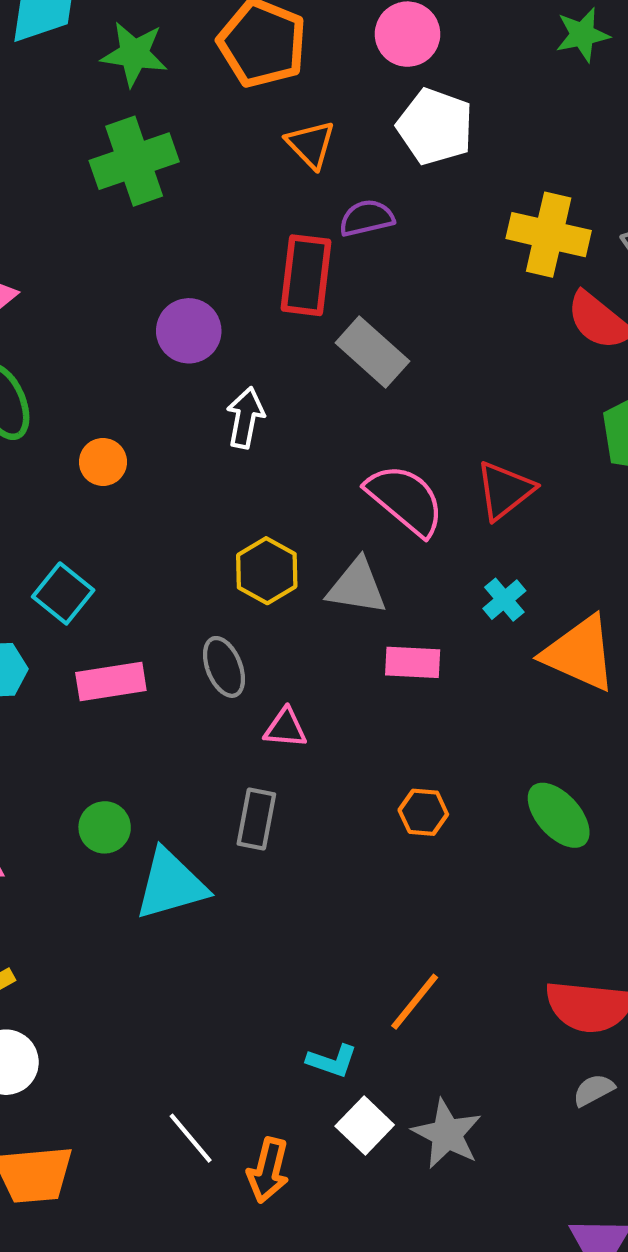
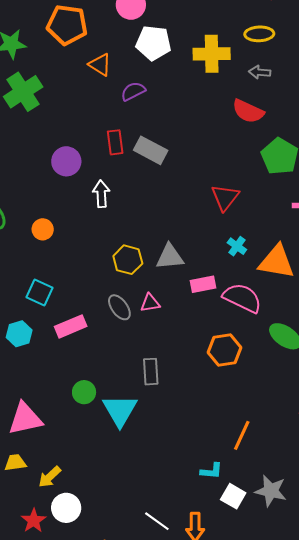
yellow cross: (549, 235) -> (212, 54), moved
red rectangle: (306, 275) -> (115, 142), moved, size x0.7
pink semicircle: (405, 500) -> (242, 298), moved
pink triangle: (285, 728) -> (150, 303), moved
orange hexagon: (423, 812) -> (224, 350), size x1.5
cyan triangle: (171, 885) -> (120, 410), turned -30

